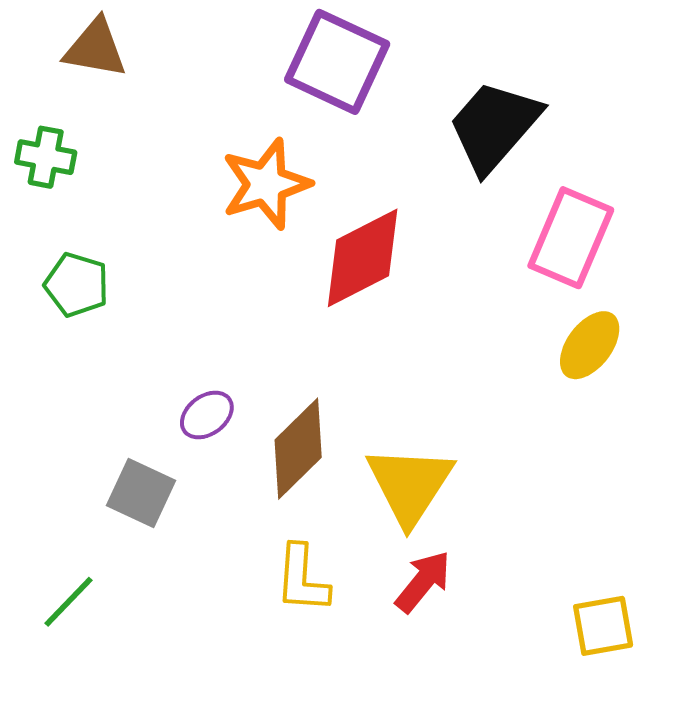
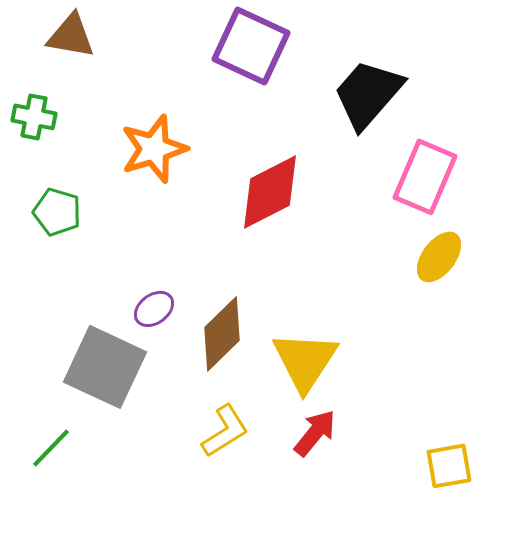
orange star: (266, 184) -> (154, 149), moved
gray square: (141, 493) -> (105, 367), size x1.6
yellow L-shape: (302, 579) -> (225, 431), turned -126

